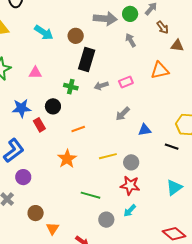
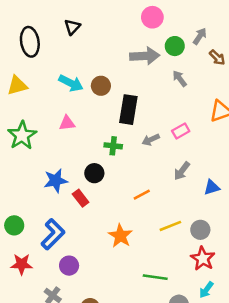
brown circle: (76, 36) -> (101, 86), moved
pink triangle: (35, 73) -> (67, 123), moved
orange line: (78, 129) -> (142, 195), moved
red star: (130, 185) -> (203, 259), turned 30

